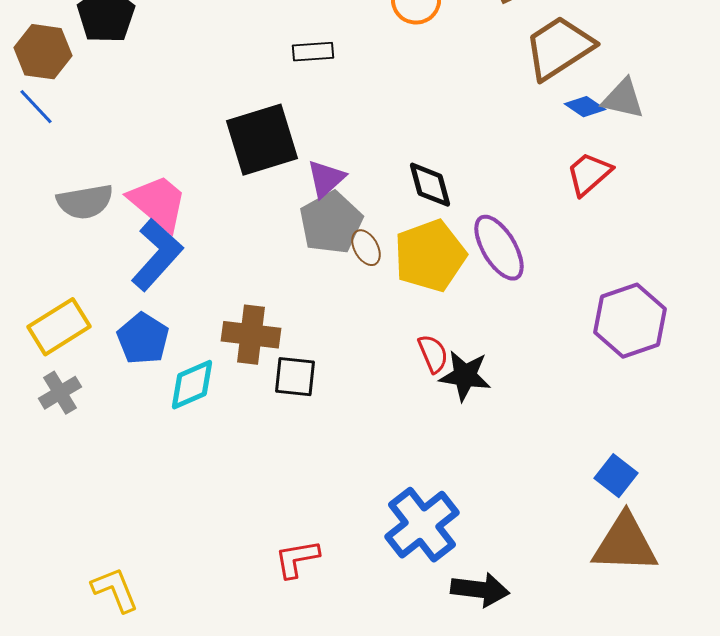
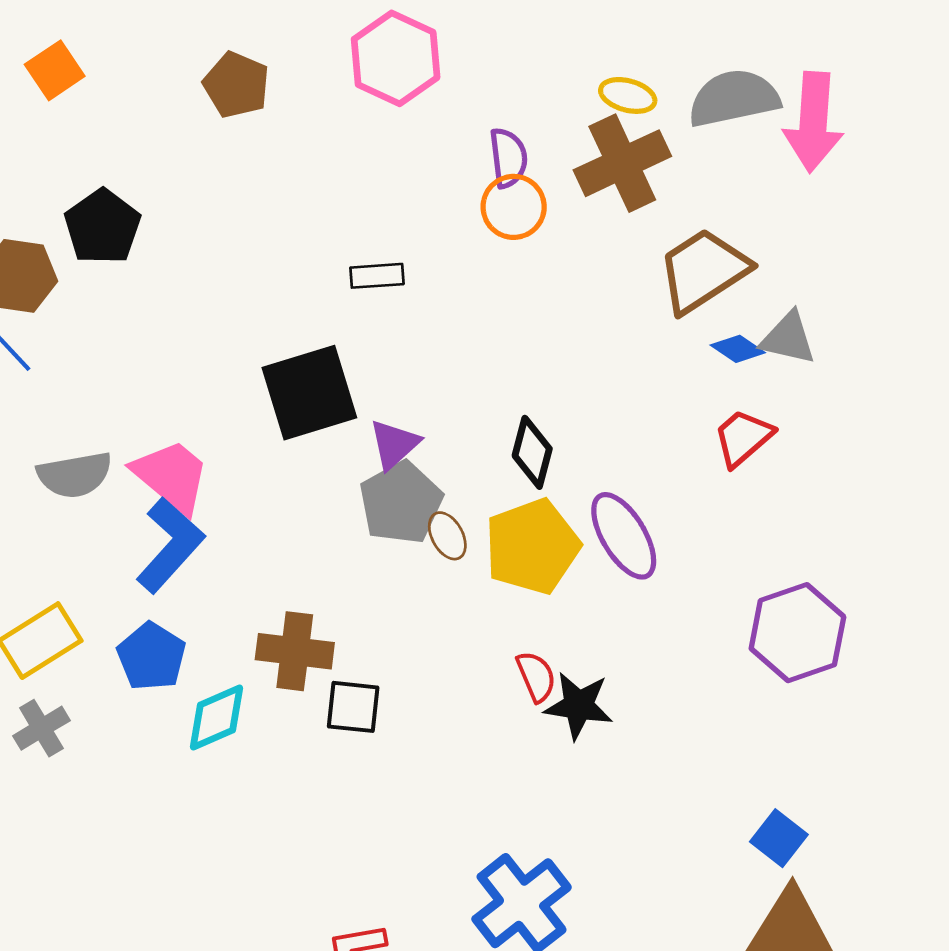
black diamond: (430, 185) -> (532, 452), turned 30

